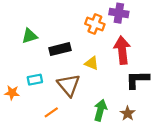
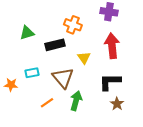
orange cross: (95, 24) -> (73, 25), moved
yellow triangle: (92, 63) -> (84, 58), turned 32
black L-shape: (137, 80) -> (110, 82), moved
green arrow: (100, 110) -> (76, 101), moved

